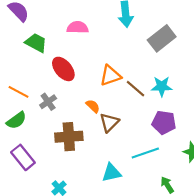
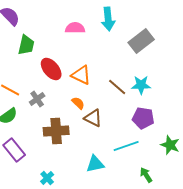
pink semicircle: (78, 27) -> (75, 28), moved
green trapezoid: (36, 43) -> (26, 45), turned 75
orange triangle: (110, 76) -> (81, 75), moved, turned 45
brown triangle: (109, 122) -> (93, 118), turned -48

